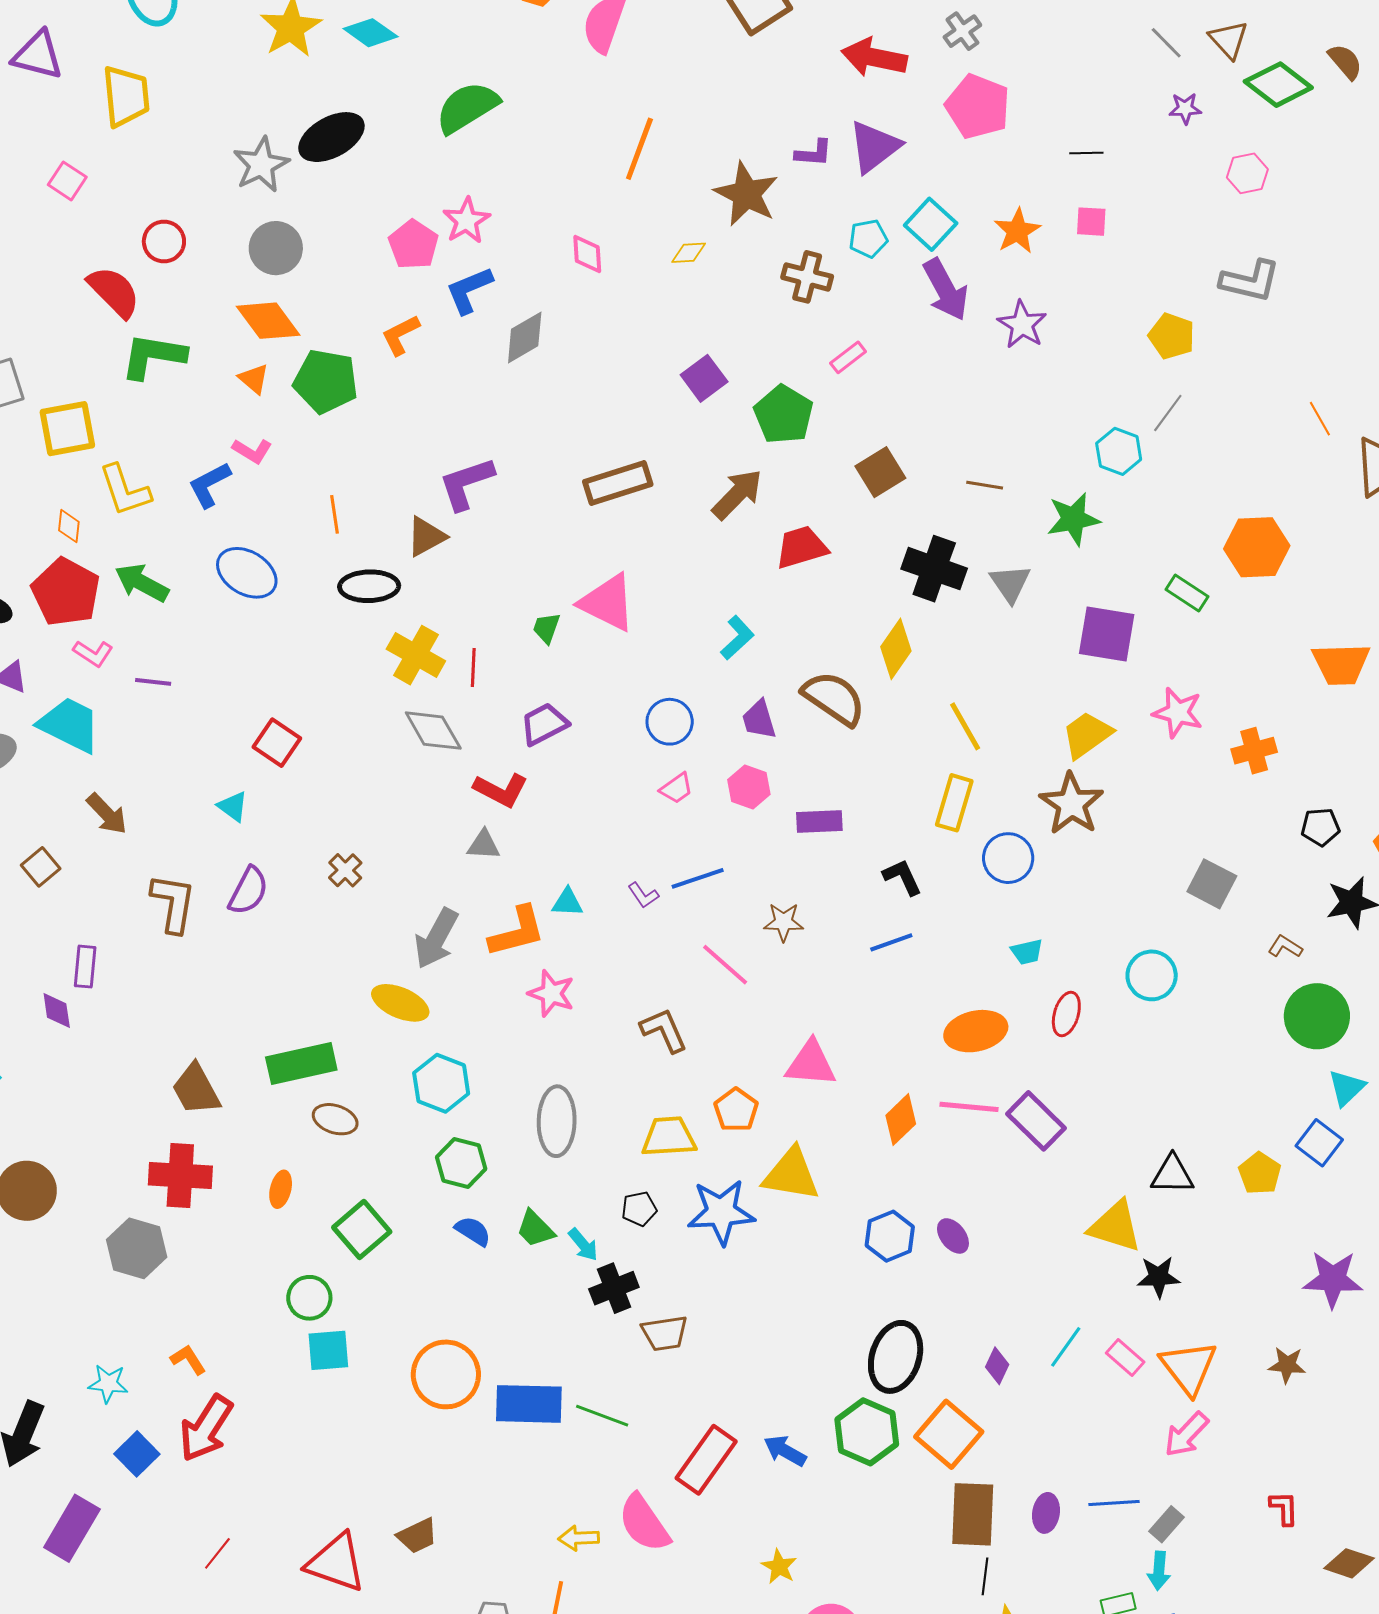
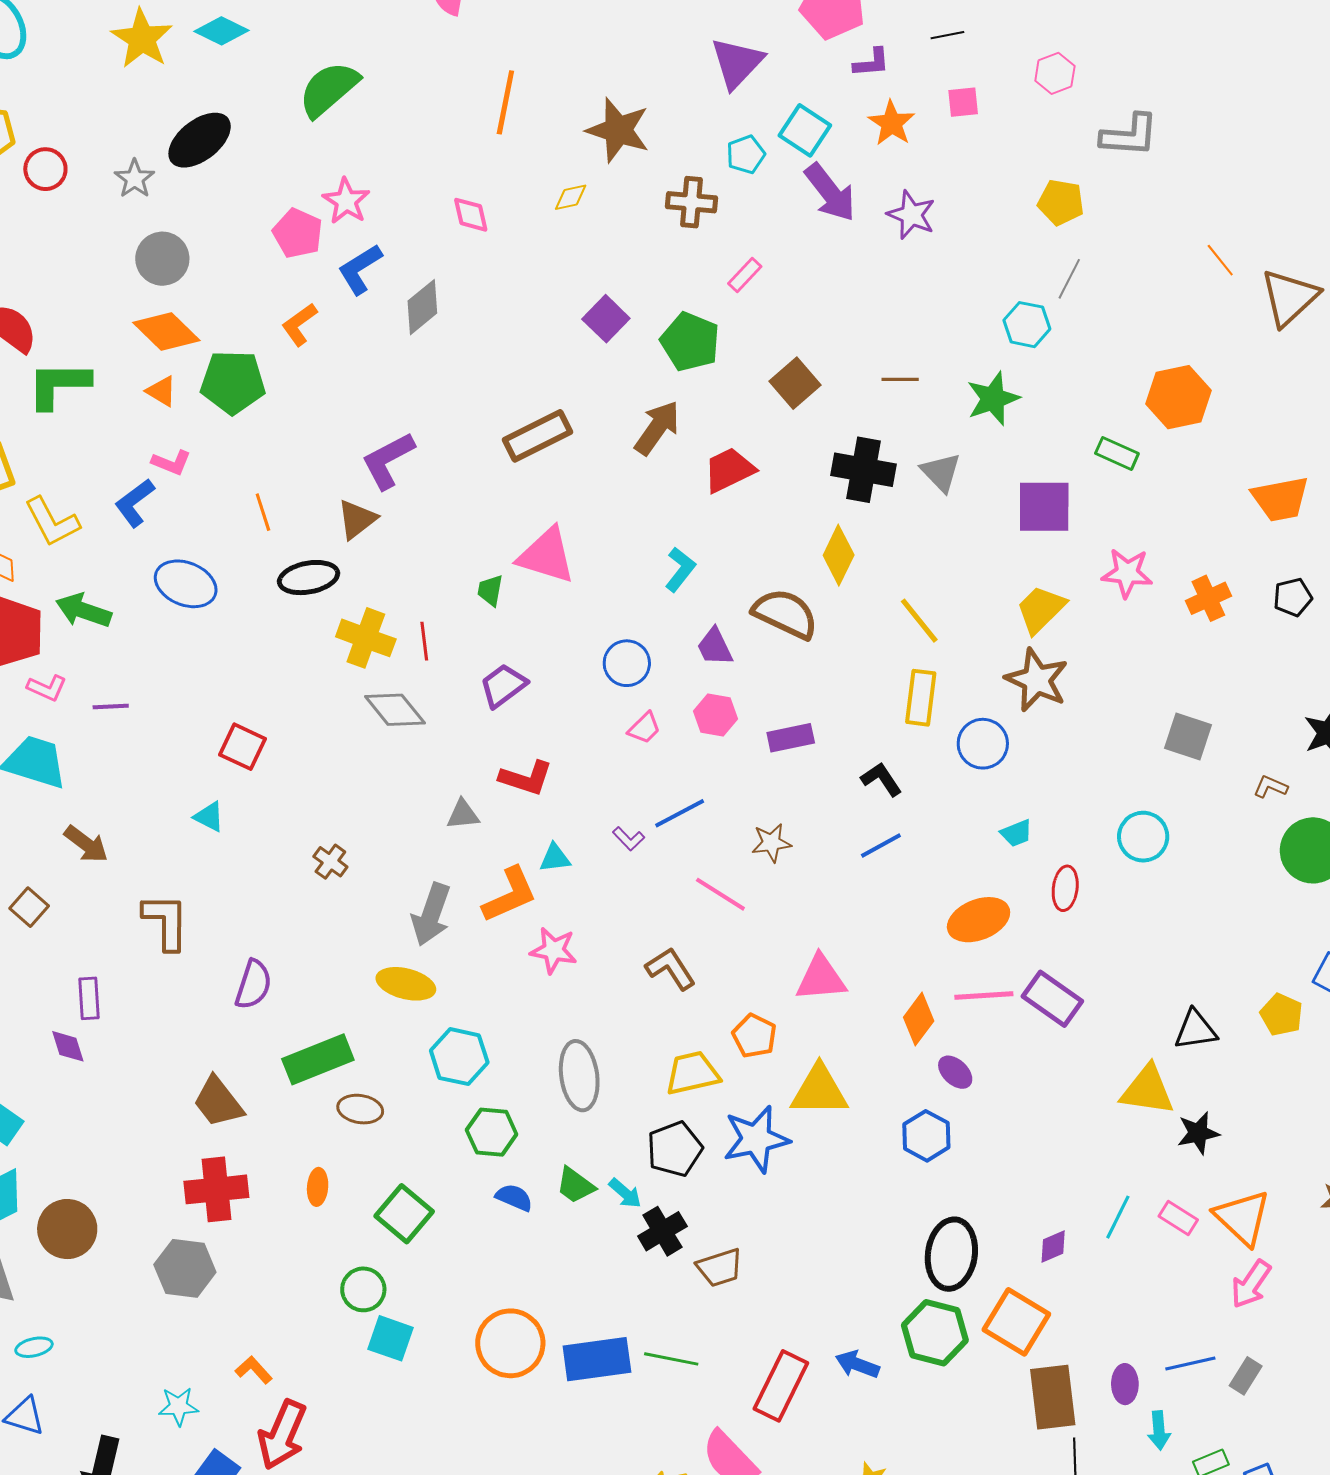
purple L-shape: (814, 153) -> (871, 63), moved
gray star: (261, 165) -> (135, 179), size x0.7
pink hexagon: (1247, 173) -> (1055, 73), moved
red circle: (164, 241) -> (45, 169), moved
red L-shape: (501, 790) -> (526, 778), moved
black pentagon: (1320, 827) -> (1293, 597), moved
purple semicircle: (248, 891) -> (253, 985), moved
black pentagon: (639, 1209) -> (675, 1149), size x1.6
purple ellipse: (953, 1236) -> (955, 1072), moved
cyan square: (328, 1350) -> (390, 1338), turned 33
purple diamond: (997, 1366) -> (1053, 1247), turned 51
cyan arrow: (1159, 1571) -> (1159, 1430), moved

